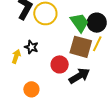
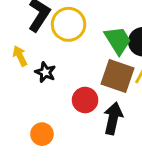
yellow arrow: (16, 56) -> (20, 56), moved, turned -48
black arrow: (79, 76) -> (113, 118), turned -50

